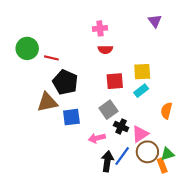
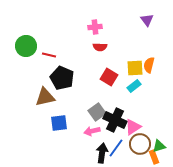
red square: (115, 81) -> (109, 77), turned 36
gray square: (108, 110) -> (97, 112), moved
orange semicircle: (166, 111) -> (149, 65), moved
blue square: (71, 117) -> (59, 123), moved
black cross: (121, 127) -> (115, 120), size x1.6

